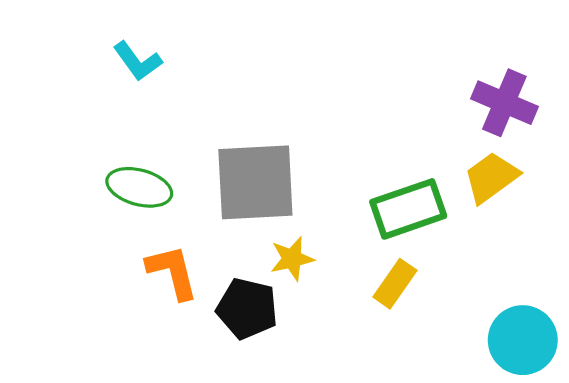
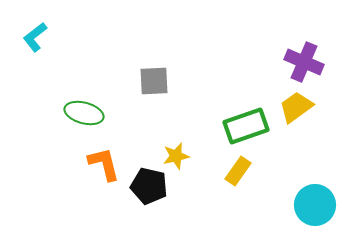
cyan L-shape: (138, 61) -> (35, 37), moved, turned 88
gray square: (255, 182) -> (154, 81), moved, size x0.6

